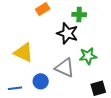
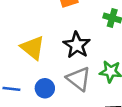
black star: (67, 33) -> (77, 45), moved

